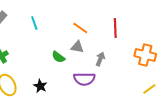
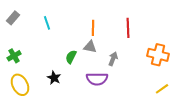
orange line: (80, 28) -> (93, 28), turned 56
green semicircle: (58, 57) -> (71, 57), turned 80
black star: (40, 86) -> (54, 78), moved

